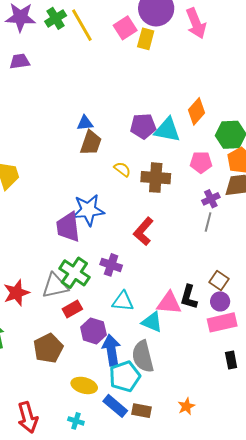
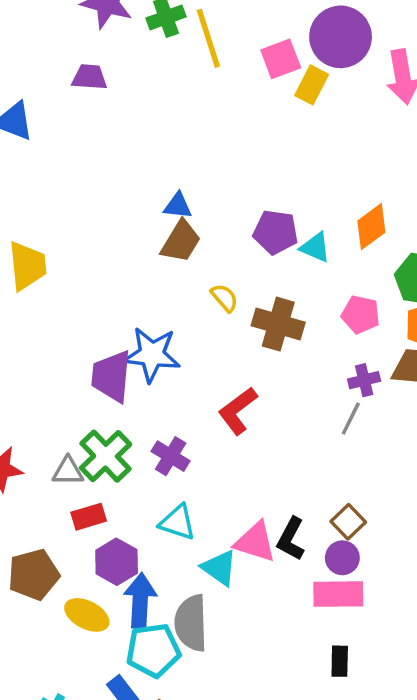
cyan triangle: (167, 130) -> (315, 247), size x0.7
gray triangle: (55, 286) -> (68, 471), size x0.7
yellow ellipse: (84, 385) -> (87, 615), moved

